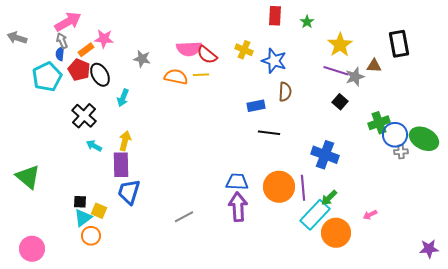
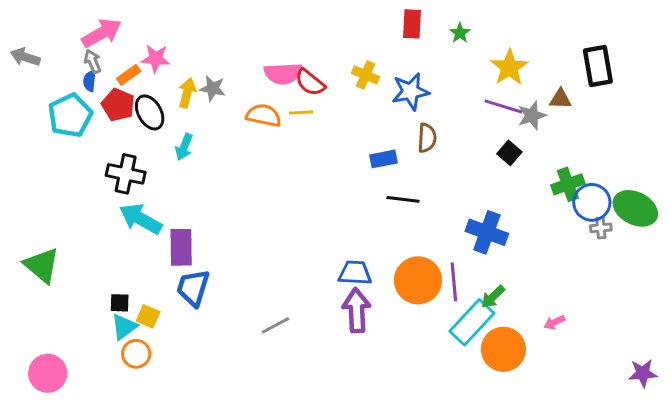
blue star: (274, 61) -> (410, 91), turned -30
black cross: (84, 116) -> (126, 174), turned -30
yellow arrow: (125, 141) -> (187, 93), moved
cyan arrow: (94, 146) -> (141, 219), size x1.8

